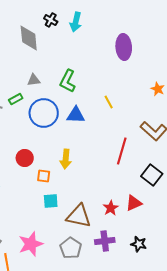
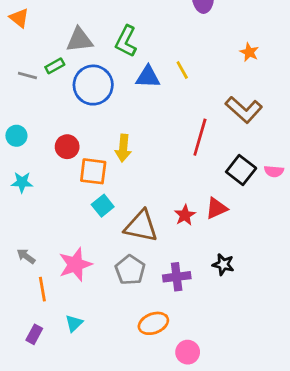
gray triangle: (34, 80) -> (79, 40), size x1.5
blue triangle: (76, 115) -> (148, 77), moved
orange square: (44, 176) -> (93, 171), size x1.5
cyan square: (51, 201) -> (103, 206), turned -35
purple cross: (105, 241) -> (177, 277), moved

